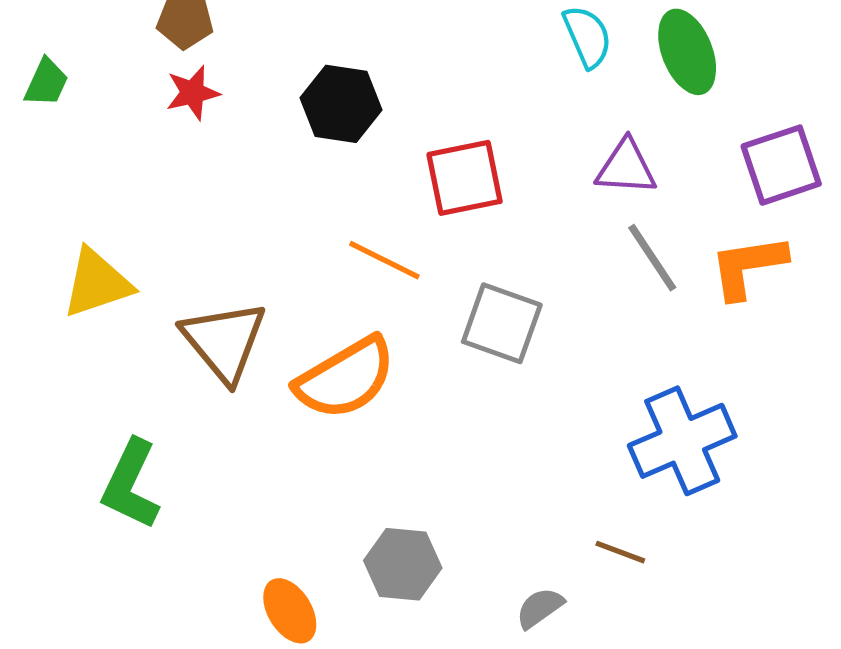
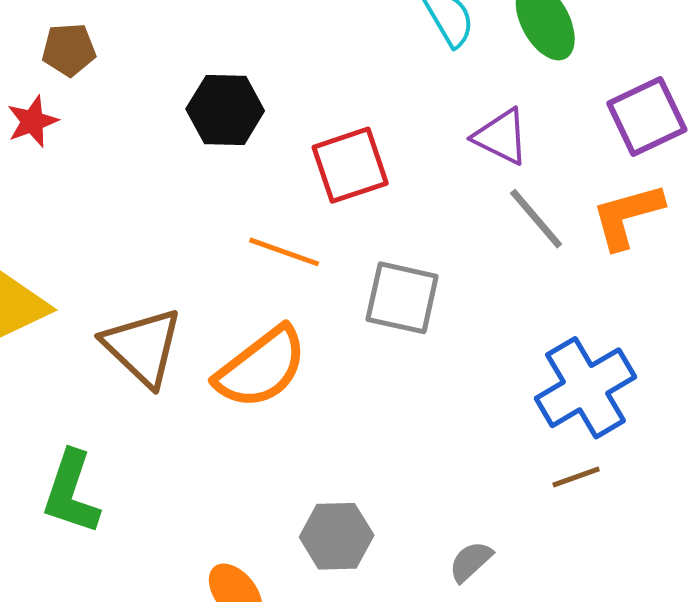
red star: (193, 93) -> (32, 121), moved
purple triangle: (626, 167) -> (501, 137), turned 30
brown line: (620, 552) -> (576, 477), moved, turned -33

